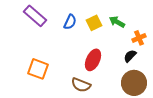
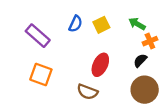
purple rectangle: (35, 16) -> (38, 36), moved
green arrow: (117, 22) -> (137, 24), moved

